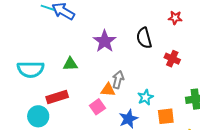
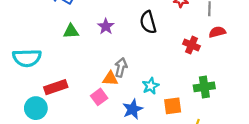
purple star: (105, 41) -> (106, 26), size x0.7
red cross: (172, 59) -> (191, 45), moved
green triangle: (70, 64) -> (71, 31), moved

